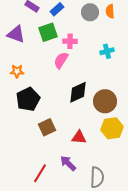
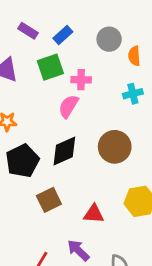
orange semicircle: (110, 11) -> (134, 56), moved
black diamond: (78, 92) -> (64, 151), moved
brown circle: (105, 101) -> (115, 147), moved

